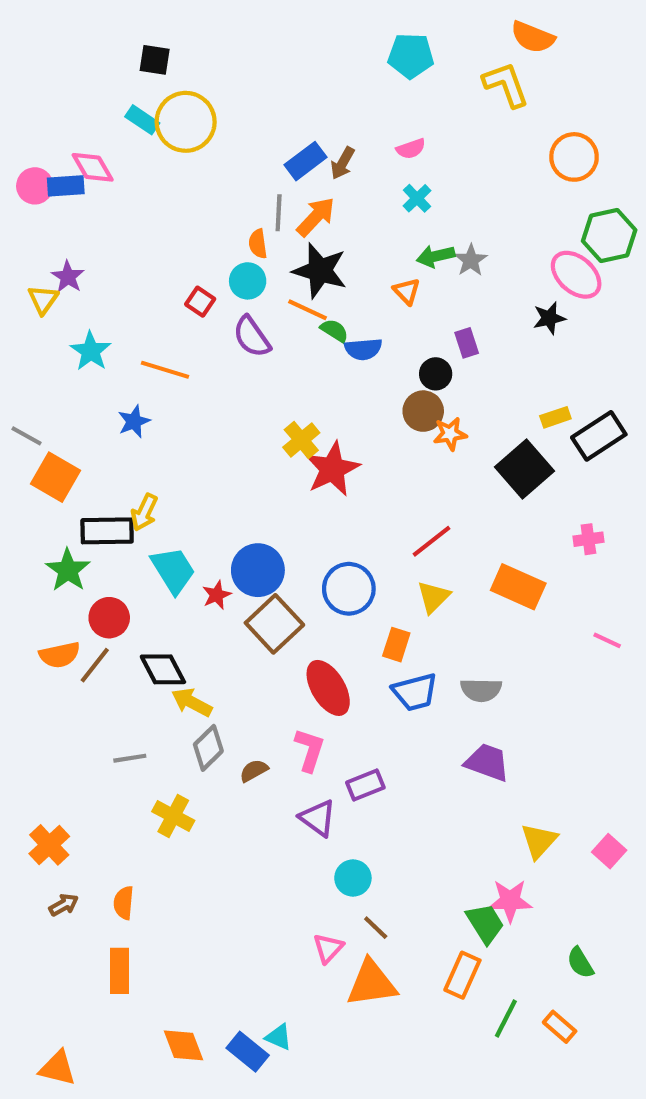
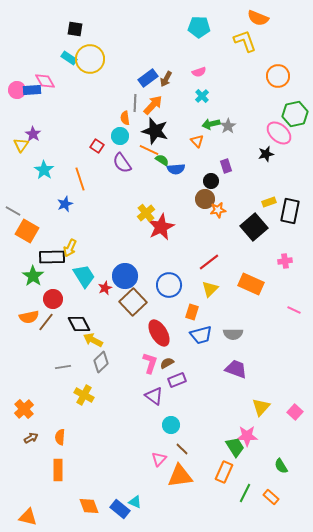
orange line: (165, 370) -> (80, 179), turned 55
black rectangle: (599, 436) -> (290, 211), turned -45
brown semicircle: (254, 771) -> (167, 363), moved

